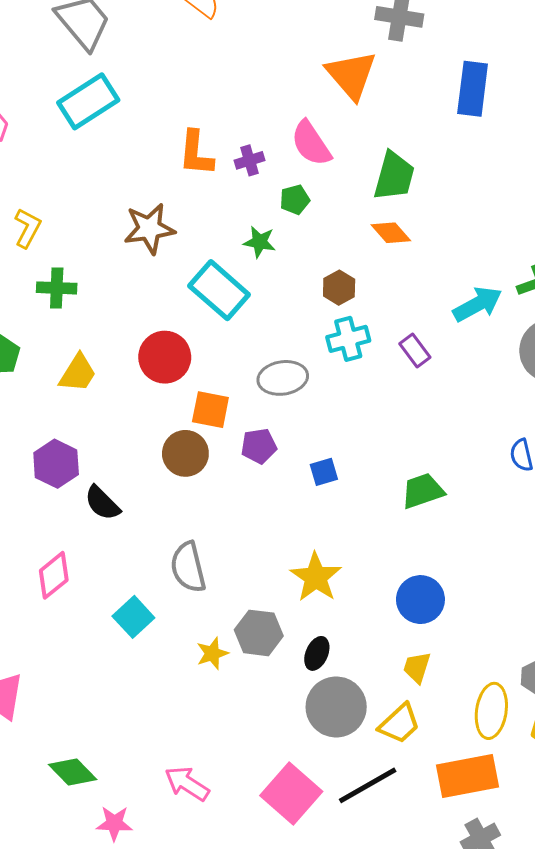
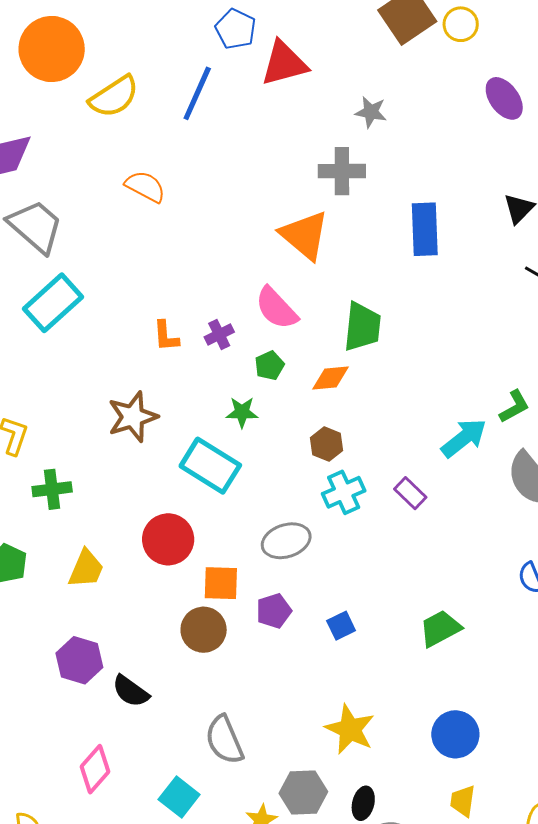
orange L-shape: (196, 153) -> (166, 336), size x0.7
orange diamond: (391, 233) -> (330, 378), moved, turned -45

